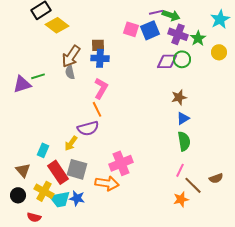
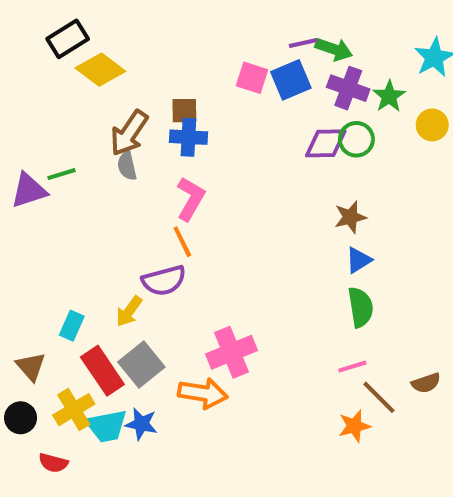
gray square: (77, 169) -> (141, 365), turned 35
pink line: (180, 170) -> (352, 367), turned 48
yellow cross: (44, 191) -> (74, 410), turned 30

